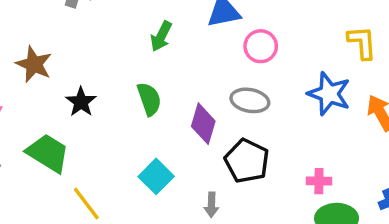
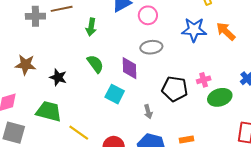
black pentagon: (247, 161) -> (175, 89), moved
cyan square: (156, 176) -> (115, 94), moved

